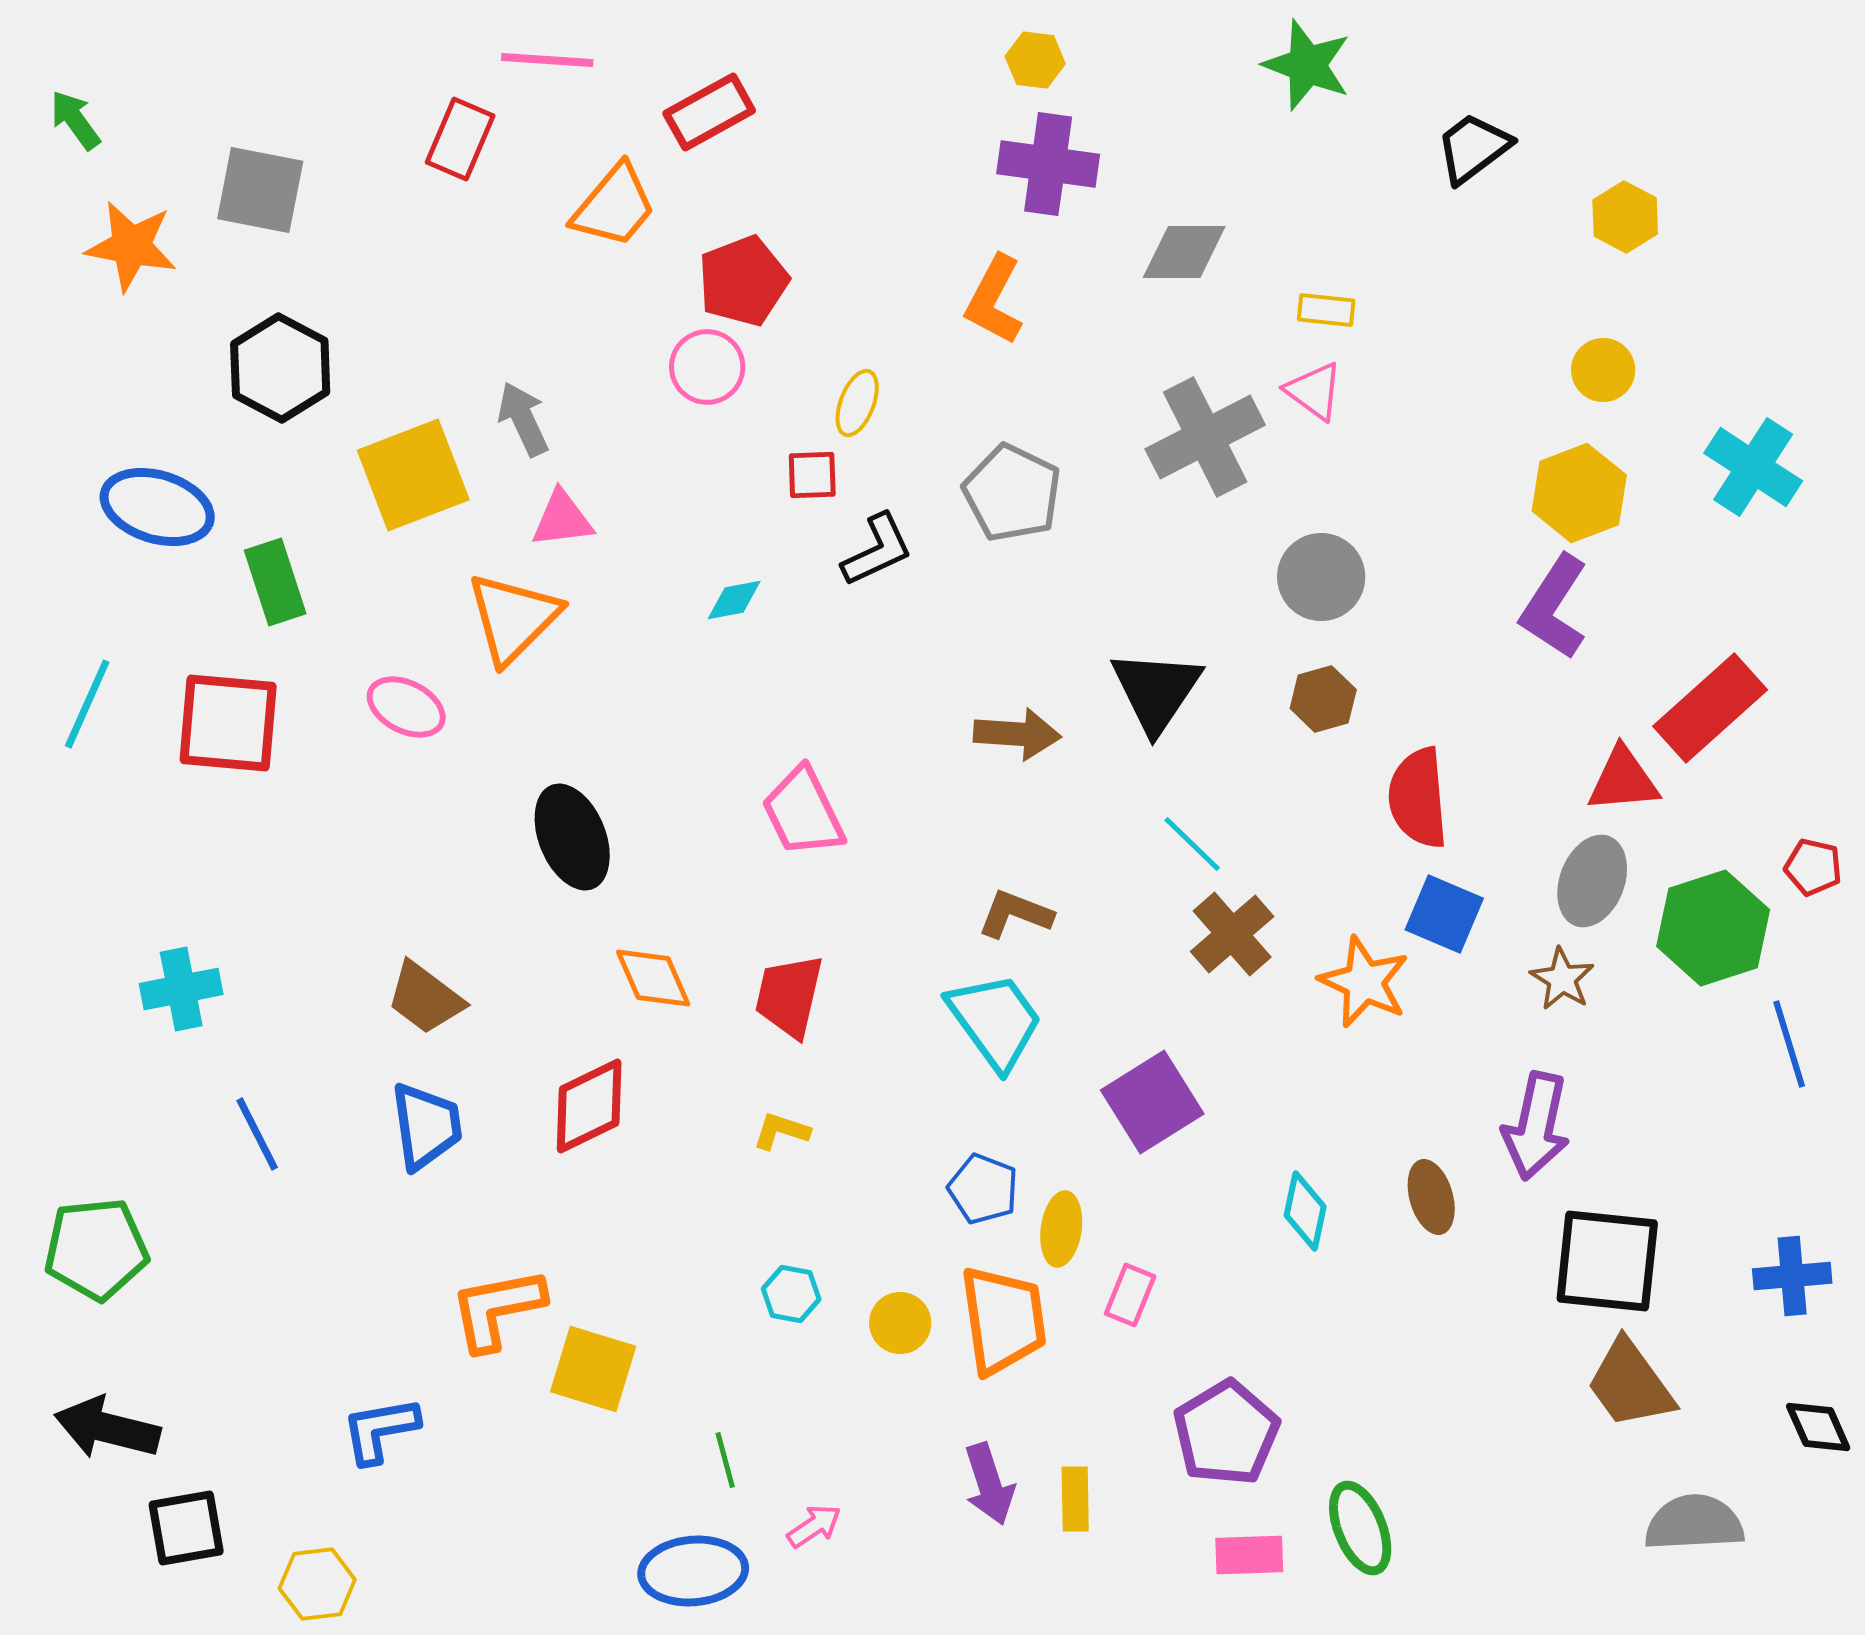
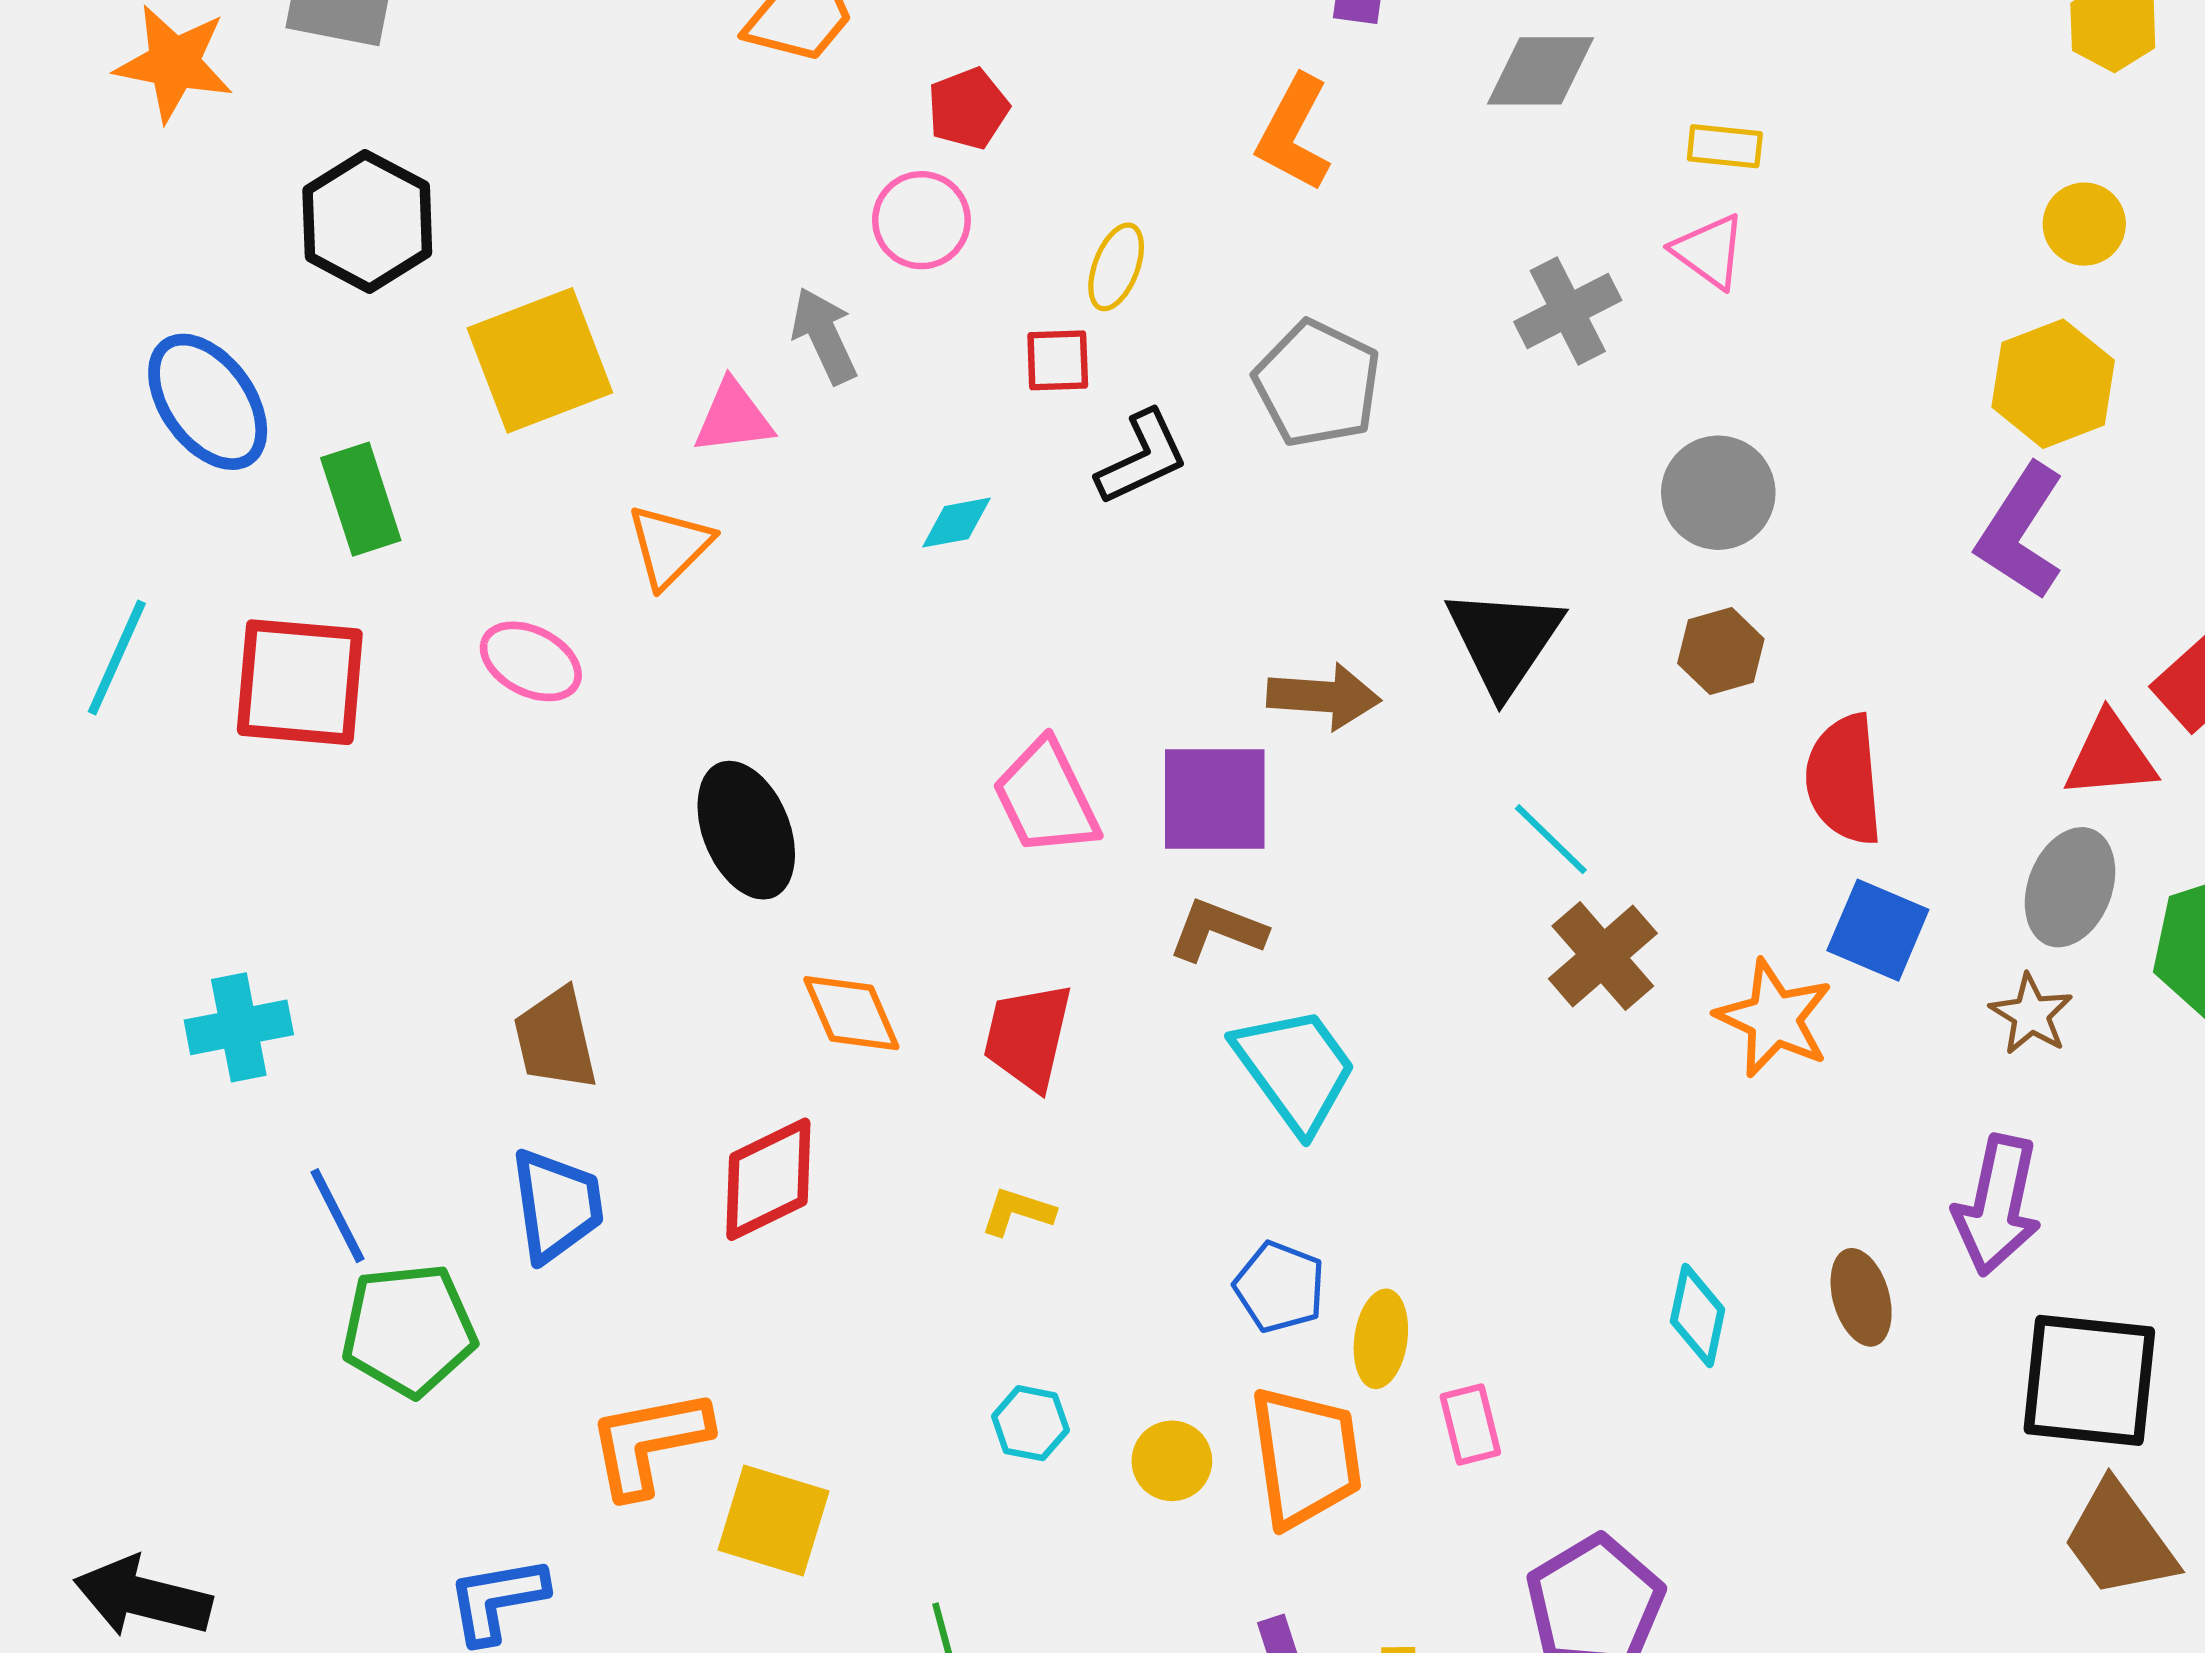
red pentagon: (743, 281) -> (968, 109), size x0.7
gray arrow: (523, 419) -> (824, 336), moved
gray cross: (1205, 437) -> (1568, 311), size x0.7
blue ellipse: (157, 507) -> (208, 402), turned 37
orange triangle: (513, 618) -> (670, 546), size x0.7
brown L-shape: (1015, 914) -> (1217, 930), moved
brown trapezoid: (425, 998) -> (555, 1039), turned 40
purple square: (1152, 1102) -> (1215, 799), moved, turned 32
green pentagon: (96, 1249) -> (409, 1330), moved
pink rectangle: (1130, 1295) -> (1470, 1425), turned -36

